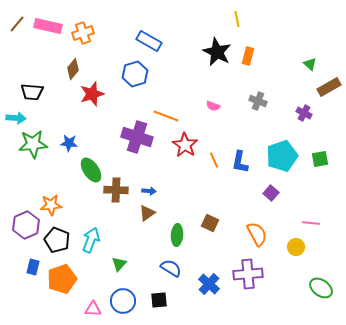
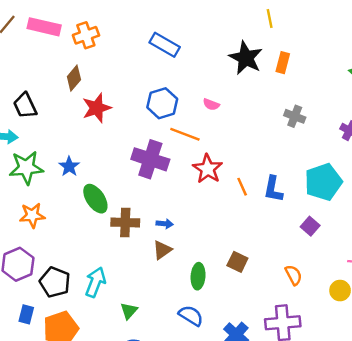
blue hexagon: (135, 74) -> (162, 103), moved
black trapezoid: (32, 92) -> (25, 106), turned 60
pink semicircle: (213, 106) -> (211, 104), moved
blue star: (69, 143) -> (69, 166), turned 30
orange star: (51, 205) -> (32, 215), moved
orange semicircle: (257, 234) -> (293, 275), size x0.7

